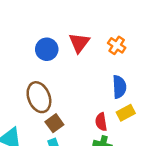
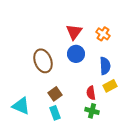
blue circle: (47, 49) -> (76, 54), moved
brown ellipse: (39, 97) -> (43, 61), moved

